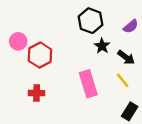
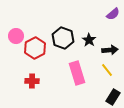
black hexagon: (91, 21) -> (63, 38), moved
purple semicircle: (131, 26) -> (113, 14), moved
black arrow: (126, 57) -> (110, 50), turned -42

